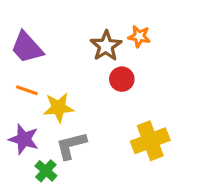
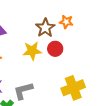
yellow star: (59, 108) -> (32, 51), moved

